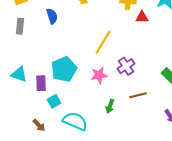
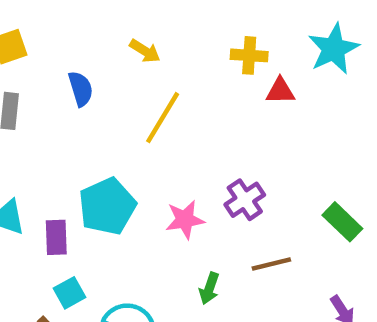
yellow line: (103, 42) -> (163, 118), moved
cyan square: (54, 101) -> (69, 293), moved

